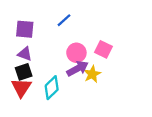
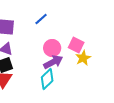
yellow star: (92, 74) -> (83, 58), moved
cyan diamond: (52, 88) -> (47, 79), moved

